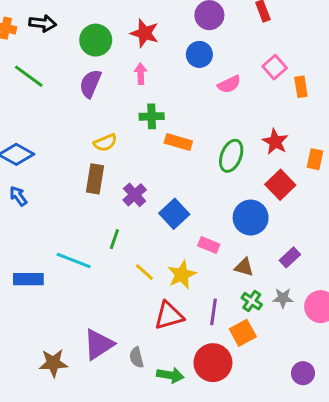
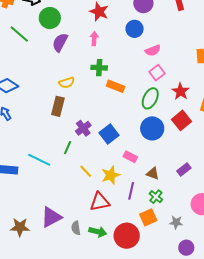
green circle: (96, 40) -> (50, 18), moved
pink square: (275, 67) -> (157, 73), moved
purple cross: (135, 195) -> (83, 128), moved
blue circle: (251, 218) -> (152, 128), moved
gray star: (283, 298) -> (176, 222), moved
purple line: (213, 312) -> (131, 191), moved
green arrow: (170, 375) -> (98, 232), moved

